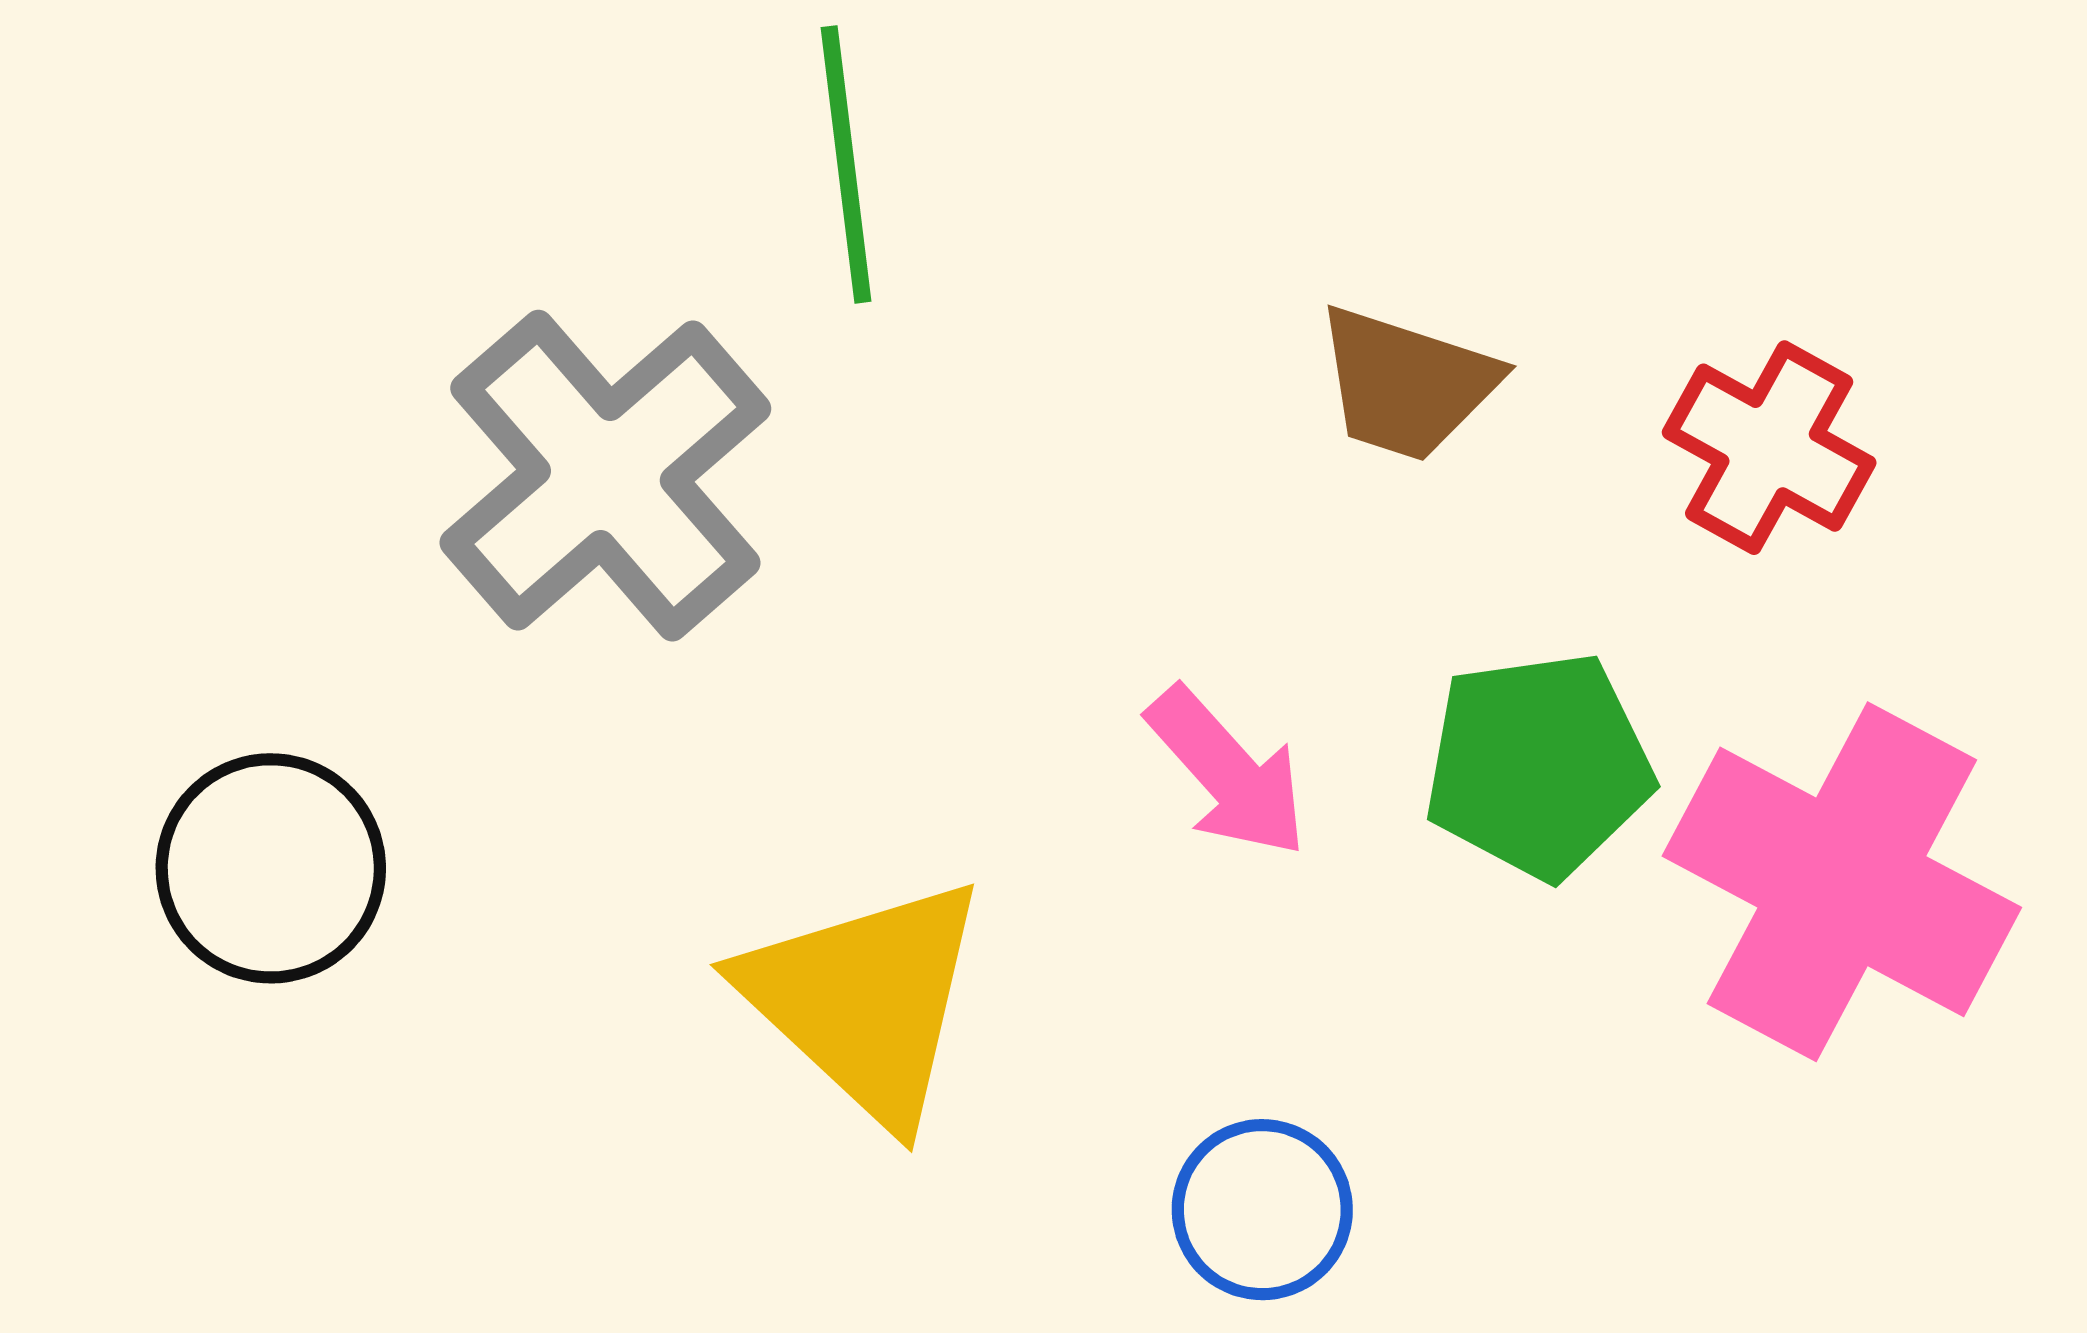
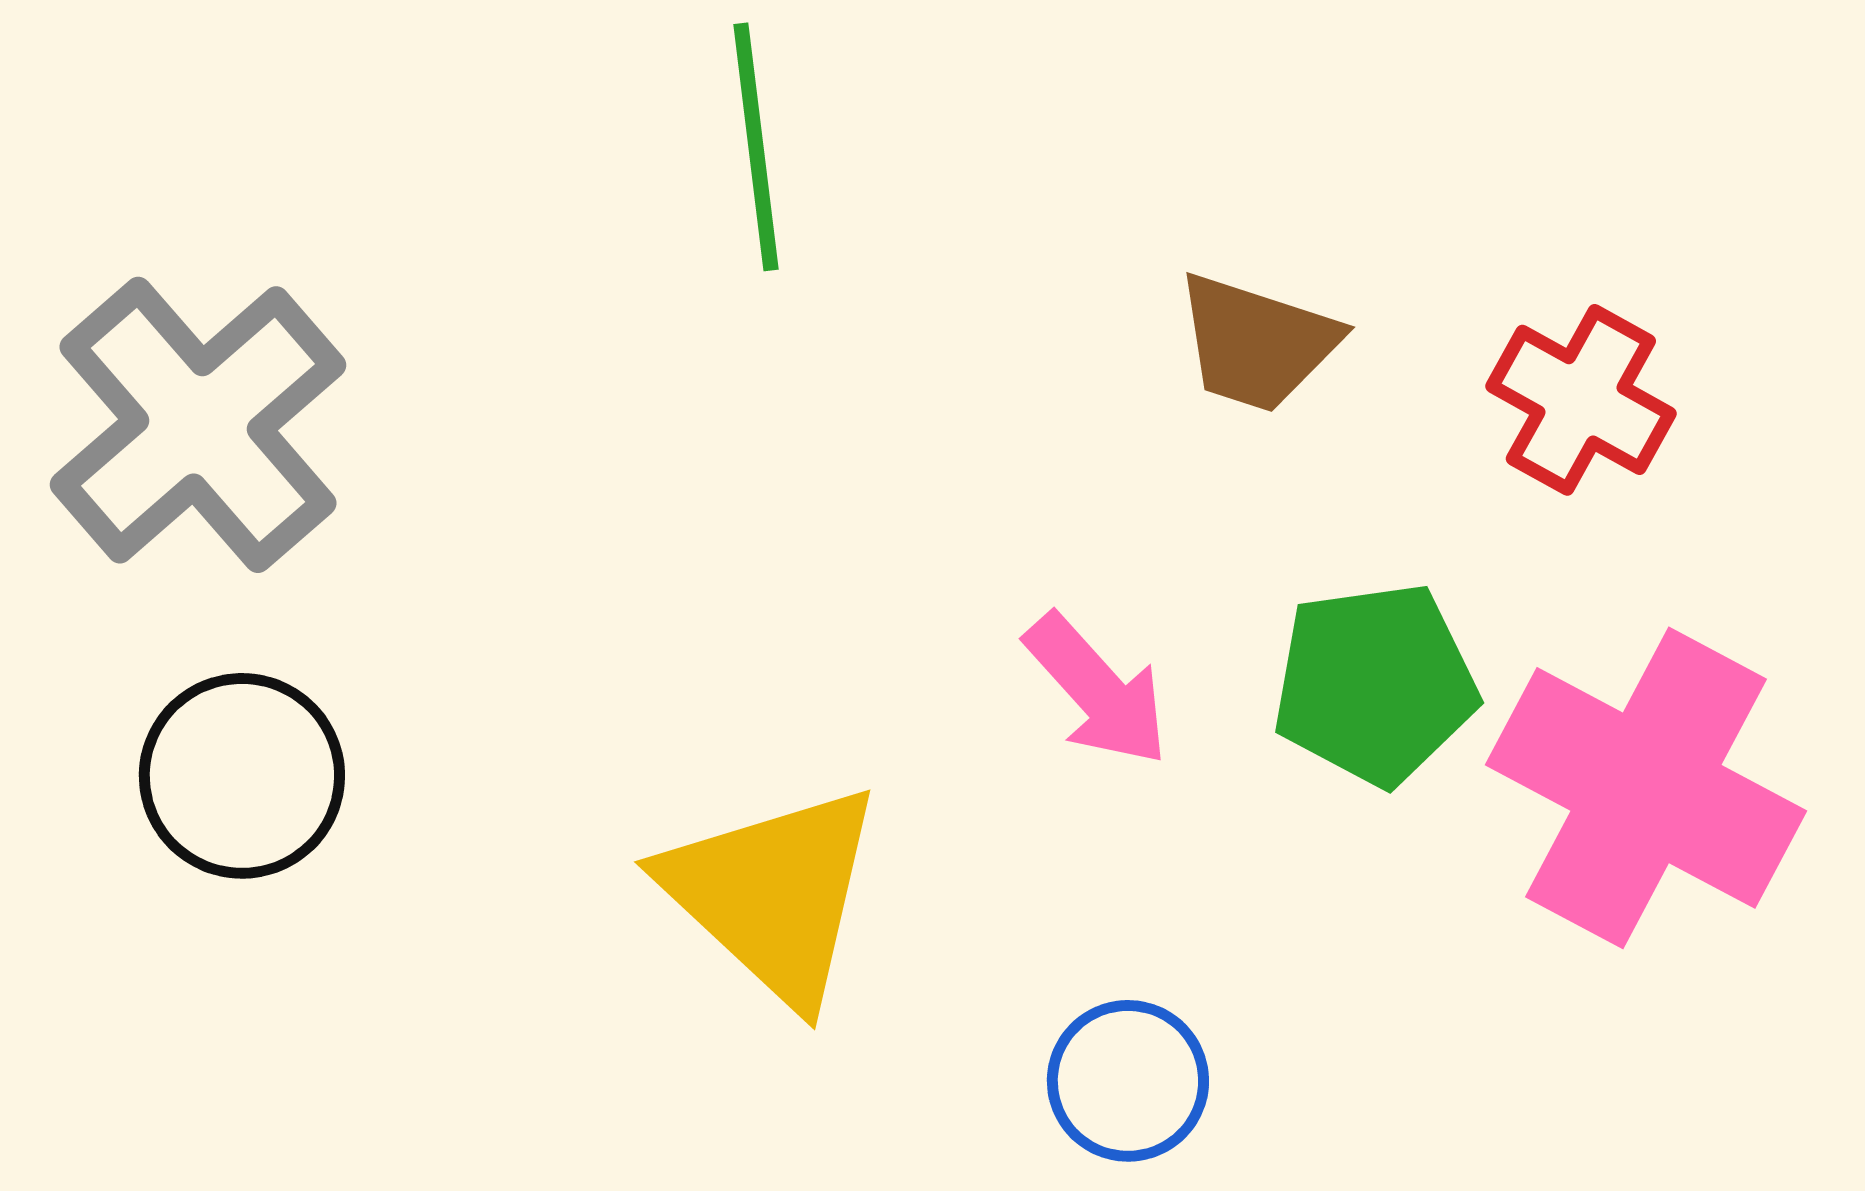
gray cross: (605, 476) -> (198, 425), moved

